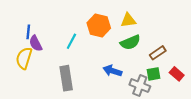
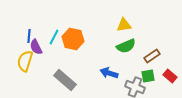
orange hexagon: (99, 26) -> (73, 39), moved
cyan line: (71, 41) -> (54, 37), moved
gray rectangle: (66, 78) -> (65, 80), turned -40

